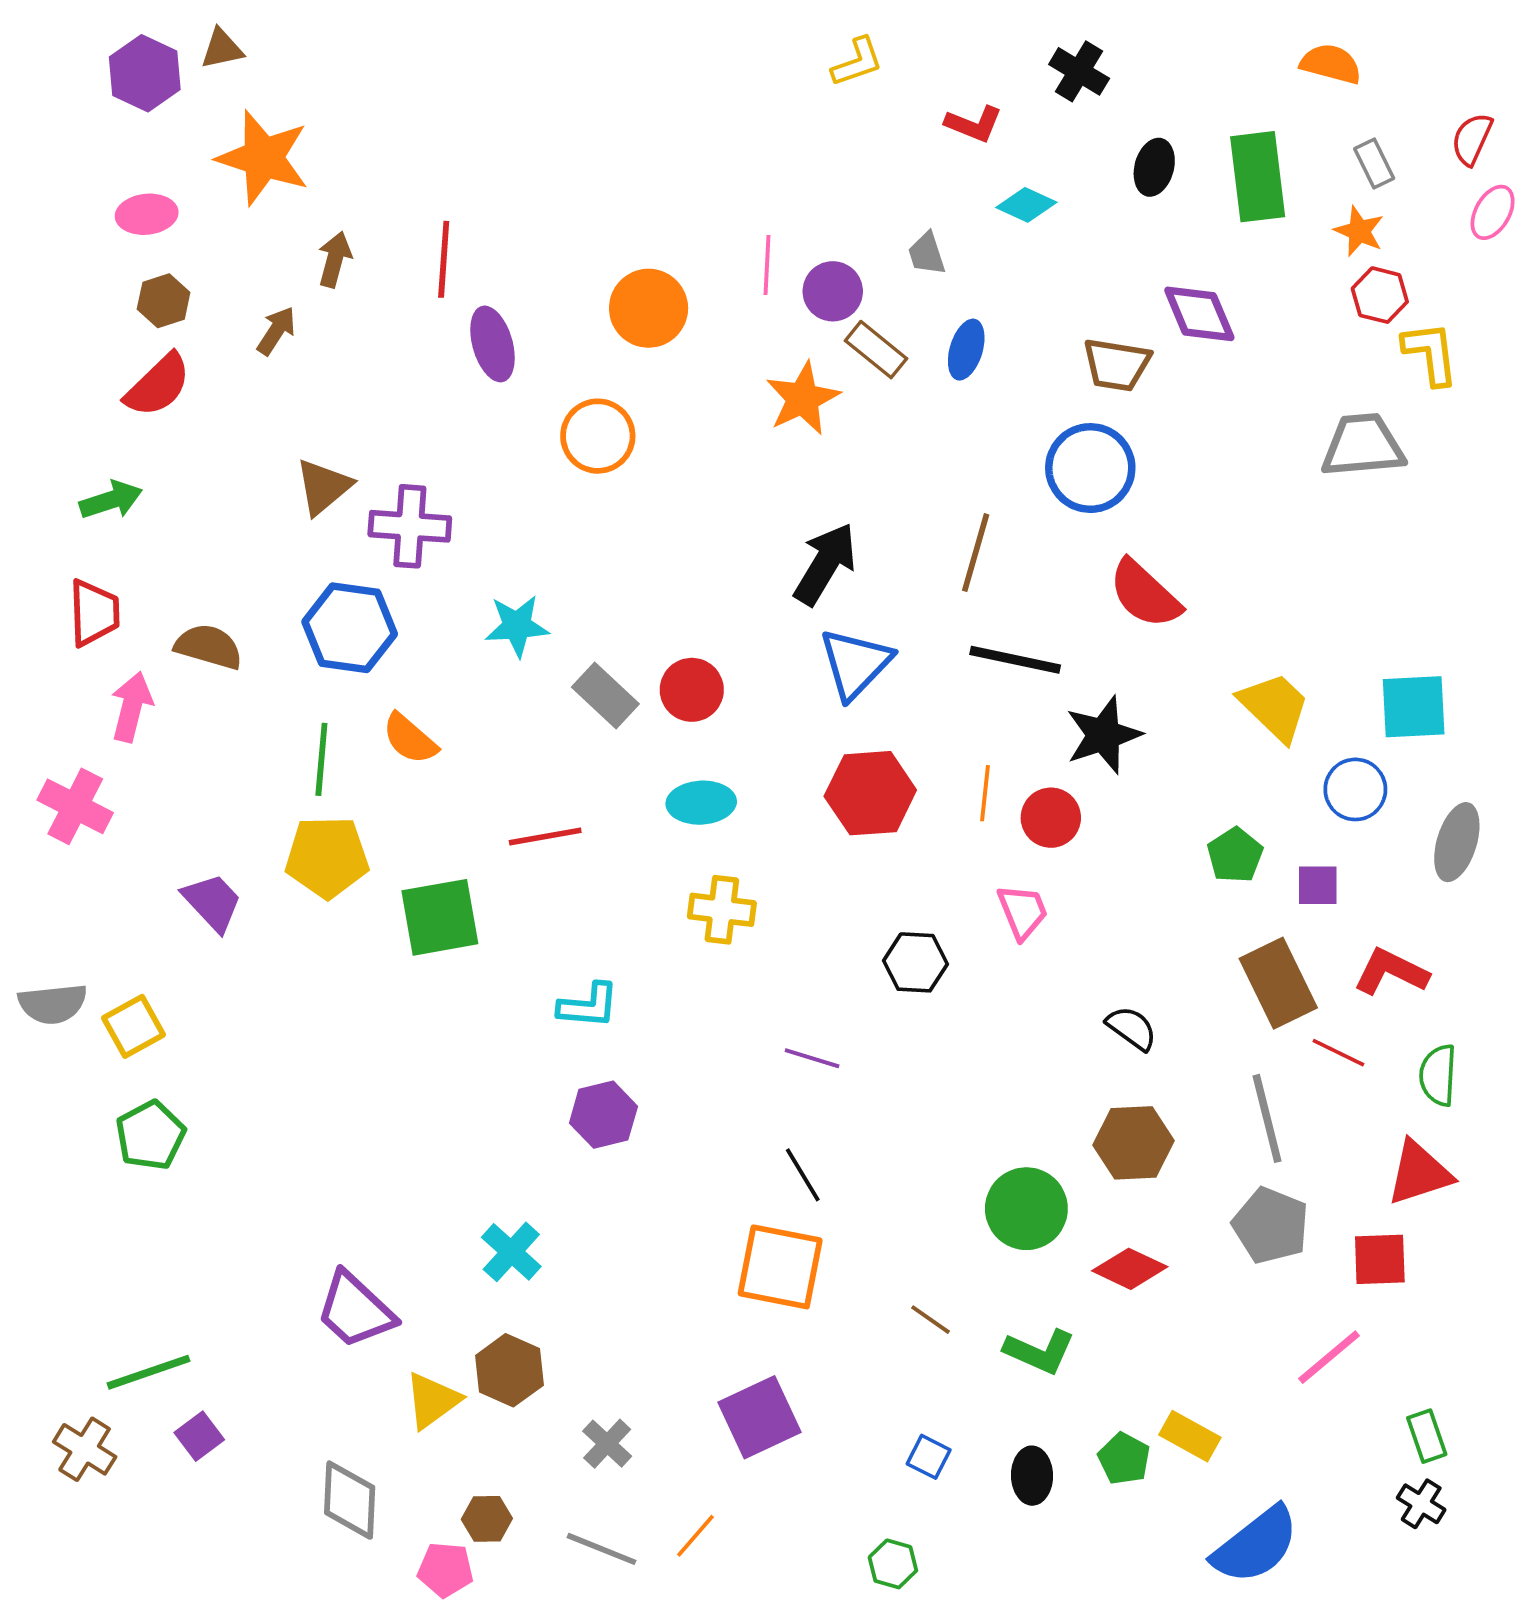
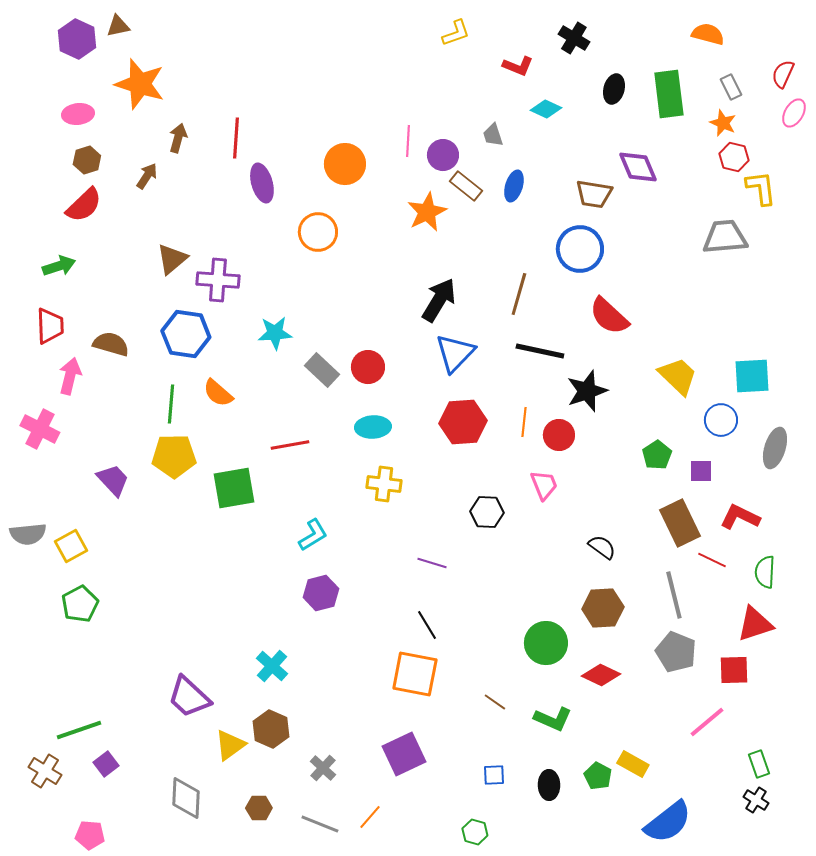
cyan L-shape: (588, 1006) -> (313, 535), turned -36
blue square: (929, 1457) -> (494, 775), turned -30
pink pentagon: (446, 1570) -> (90, 835), moved

